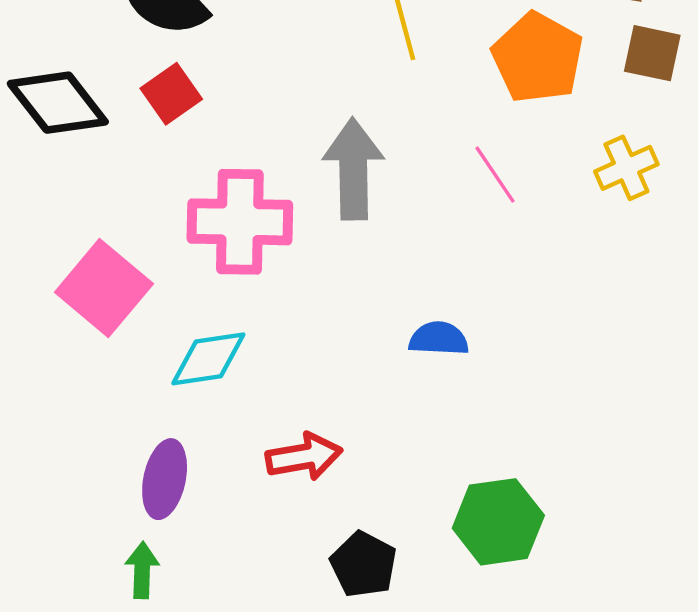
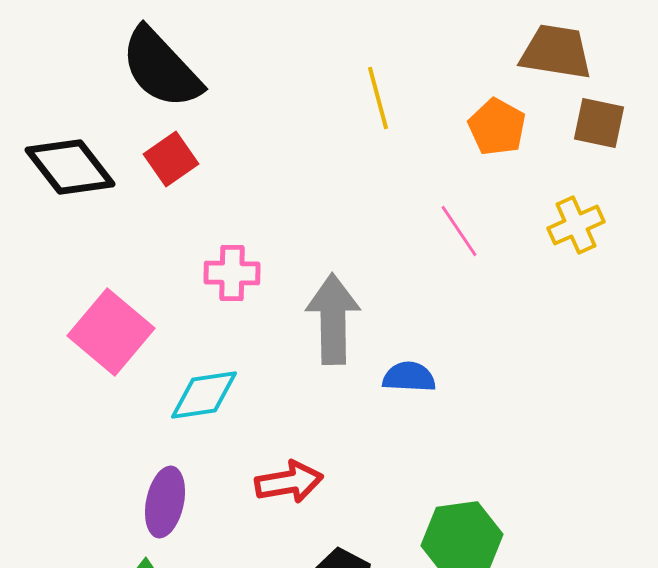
orange pentagon: (538, 58) -> (497, 127), size x0.7
gray arrow: (353, 169) -> (333, 319), moved
pink cross: (240, 222) -> (232, 273), size x0.6

